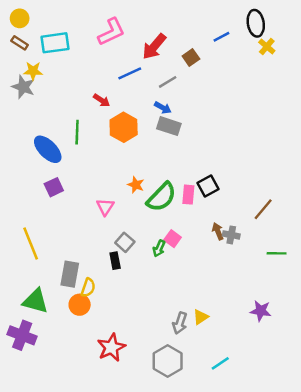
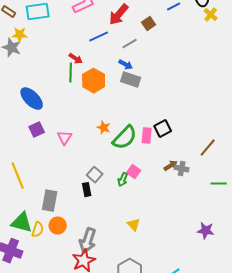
green line: (77, 132) -> (71, 73), moved
pink triangle: (105, 207) -> (65, 138), moved
brown arrow: (218, 231) -> (171, 166), turned 80
yellow semicircle: (88, 288) -> (38, 230), moved
yellow triangle: (201, 317) -> (134, 225), moved, turned -40
gray arrow: (180, 323) -> (88, 241), moved, size x1.4

